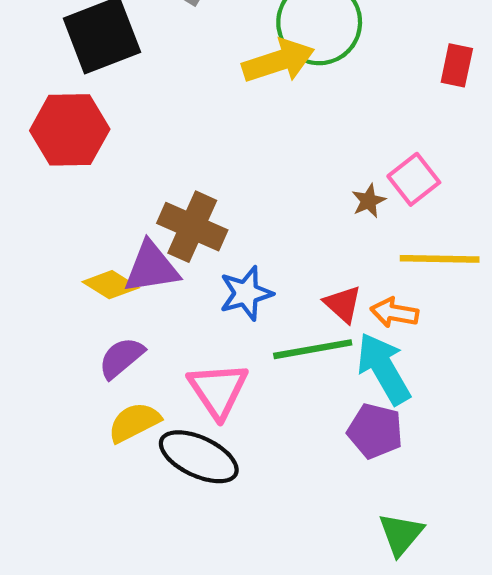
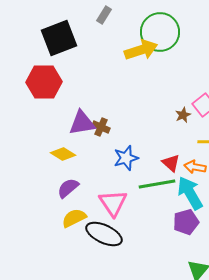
brown cross: (192, 227) -> (101, 127), size x0.6
purple triangle: (151, 268) -> (82, 123), moved
purple pentagon: (375, 431) -> (186, 222), turned -30

